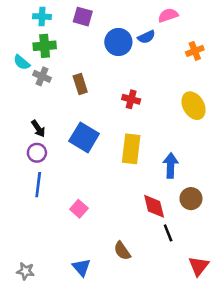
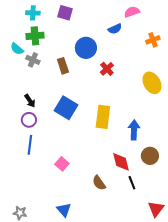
blue circle: (118, 42) -> (86, 48), moved
red cross: (131, 99) -> (107, 69), moved, turned 32
brown semicircle: (122, 251) -> (99, 183), moved

